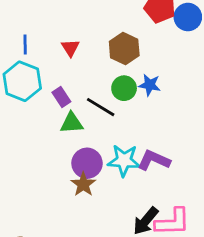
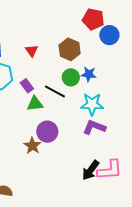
blue circle: (188, 17) -> (109, 35), moved
cyan star: (124, 160) -> (92, 104), moved
brown star: (83, 184) -> (32, 146), moved

